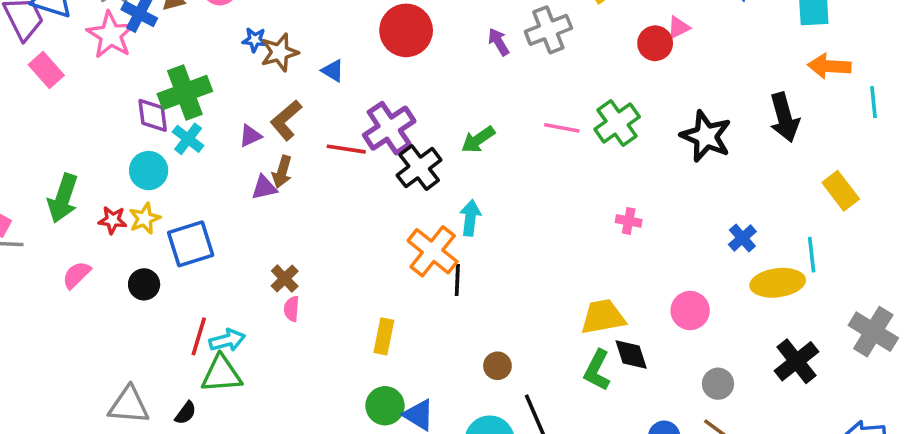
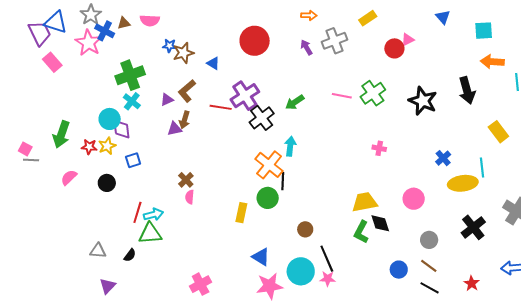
purple diamond: (153, 115) -> (121, 129), moved
blue square: (191, 244) -> (133, 160), size x0.6
gray triangle: (129, 405) -> (98, 251), size x0.7
green circle: (385, 406) -> (268, 198), moved

